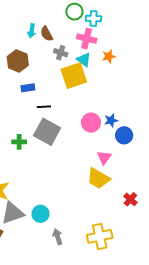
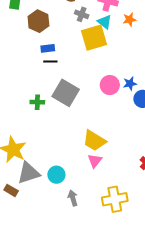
black line: (44, 107) -> (50, 61), moved
pink triangle: (104, 157) -> (95, 161), moved
yellow trapezoid: (98, 178) -> (94, 141), moved

